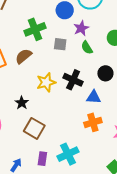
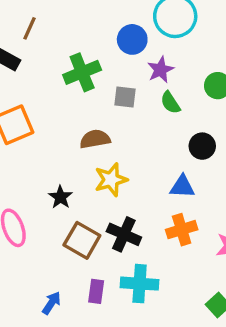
brown semicircle: (23, 56) -> (95, 139), moved, turned 30
black cross: (73, 80) -> (124, 234), moved
yellow star: (46, 82) -> (111, 180), moved
cyan cross: (68, 154) -> (140, 284), turned 30

